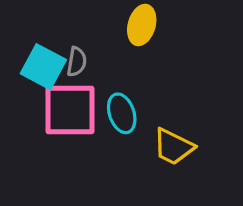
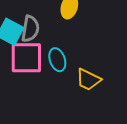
gray semicircle: (77, 62) -> (30, 29), size x1.5

